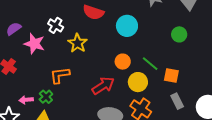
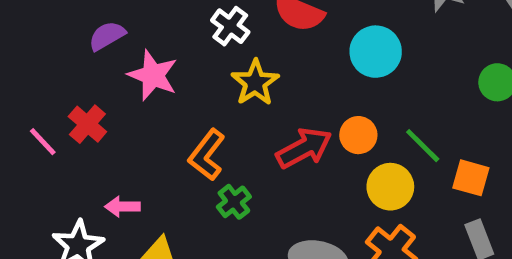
white cross: (56, 25) -> (230, 26), moved
orange L-shape: (60, 75) -> (207, 155), turned -50
red arrow: (103, 86) -> (304, 148), moved
green cross: (46, 97) -> (234, 202), moved

